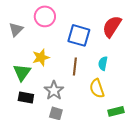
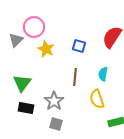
pink circle: (45, 16) -> (34, 27), moved
blue square: (79, 35) -> (79, 46), size x0.6
yellow star: (41, 57) -> (46, 49), moved, turned -30

